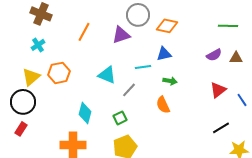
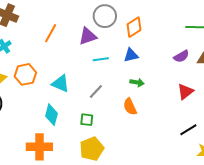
orange diamond: (167, 26) -> (134, 27), turned -45
cyan line: (143, 67) -> (101, 59), moved
cyan triangle: (107, 75) -> (61, 83), moved
green square: (120, 118) -> (87, 120), turned 32

